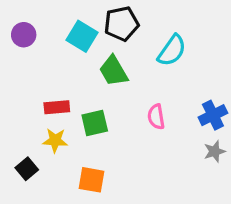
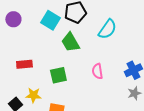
red rectangle: (57, 107) -> (24, 64), moved
yellow star: (55, 140) -> (33, 95), moved

